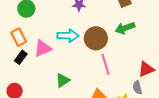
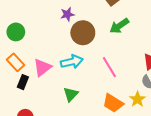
cyan arrow: (68, 36) -> (72, 62), moved
brown circle: (96, 38) -> (83, 33), moved

